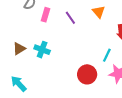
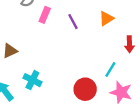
orange triangle: (99, 12) -> (106, 18), turned 32
cyan cross: (42, 50) -> (32, 80), moved

